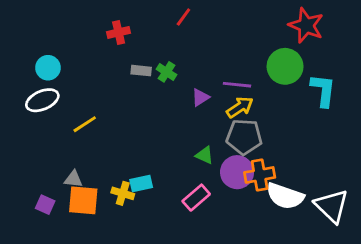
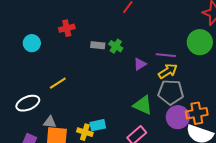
red cross: (119, 32) -> (67, 28), moved
white ellipse: (42, 100) -> (28, 103), moved
green triangle: (205, 155) -> (143, 105), size x1.5
purple circle: (237, 172) -> (178, 117), moved
orange cross: (260, 175) -> (197, 113), moved

